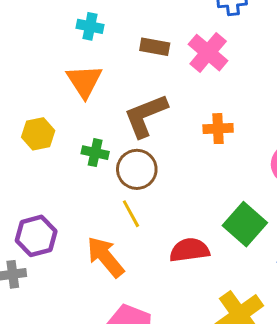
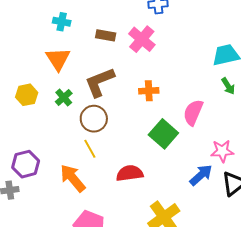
green cross: (95, 153) -> (64, 98), moved, turned 36
green square: (245, 224) -> (163, 134), moved

